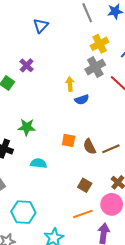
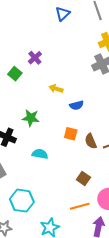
blue triangle: (41, 26) -> (63, 14), moved
yellow arrow: (70, 84) -> (56, 89), moved, turned -72
blue semicircle: (82, 100) -> (77, 105), moved

